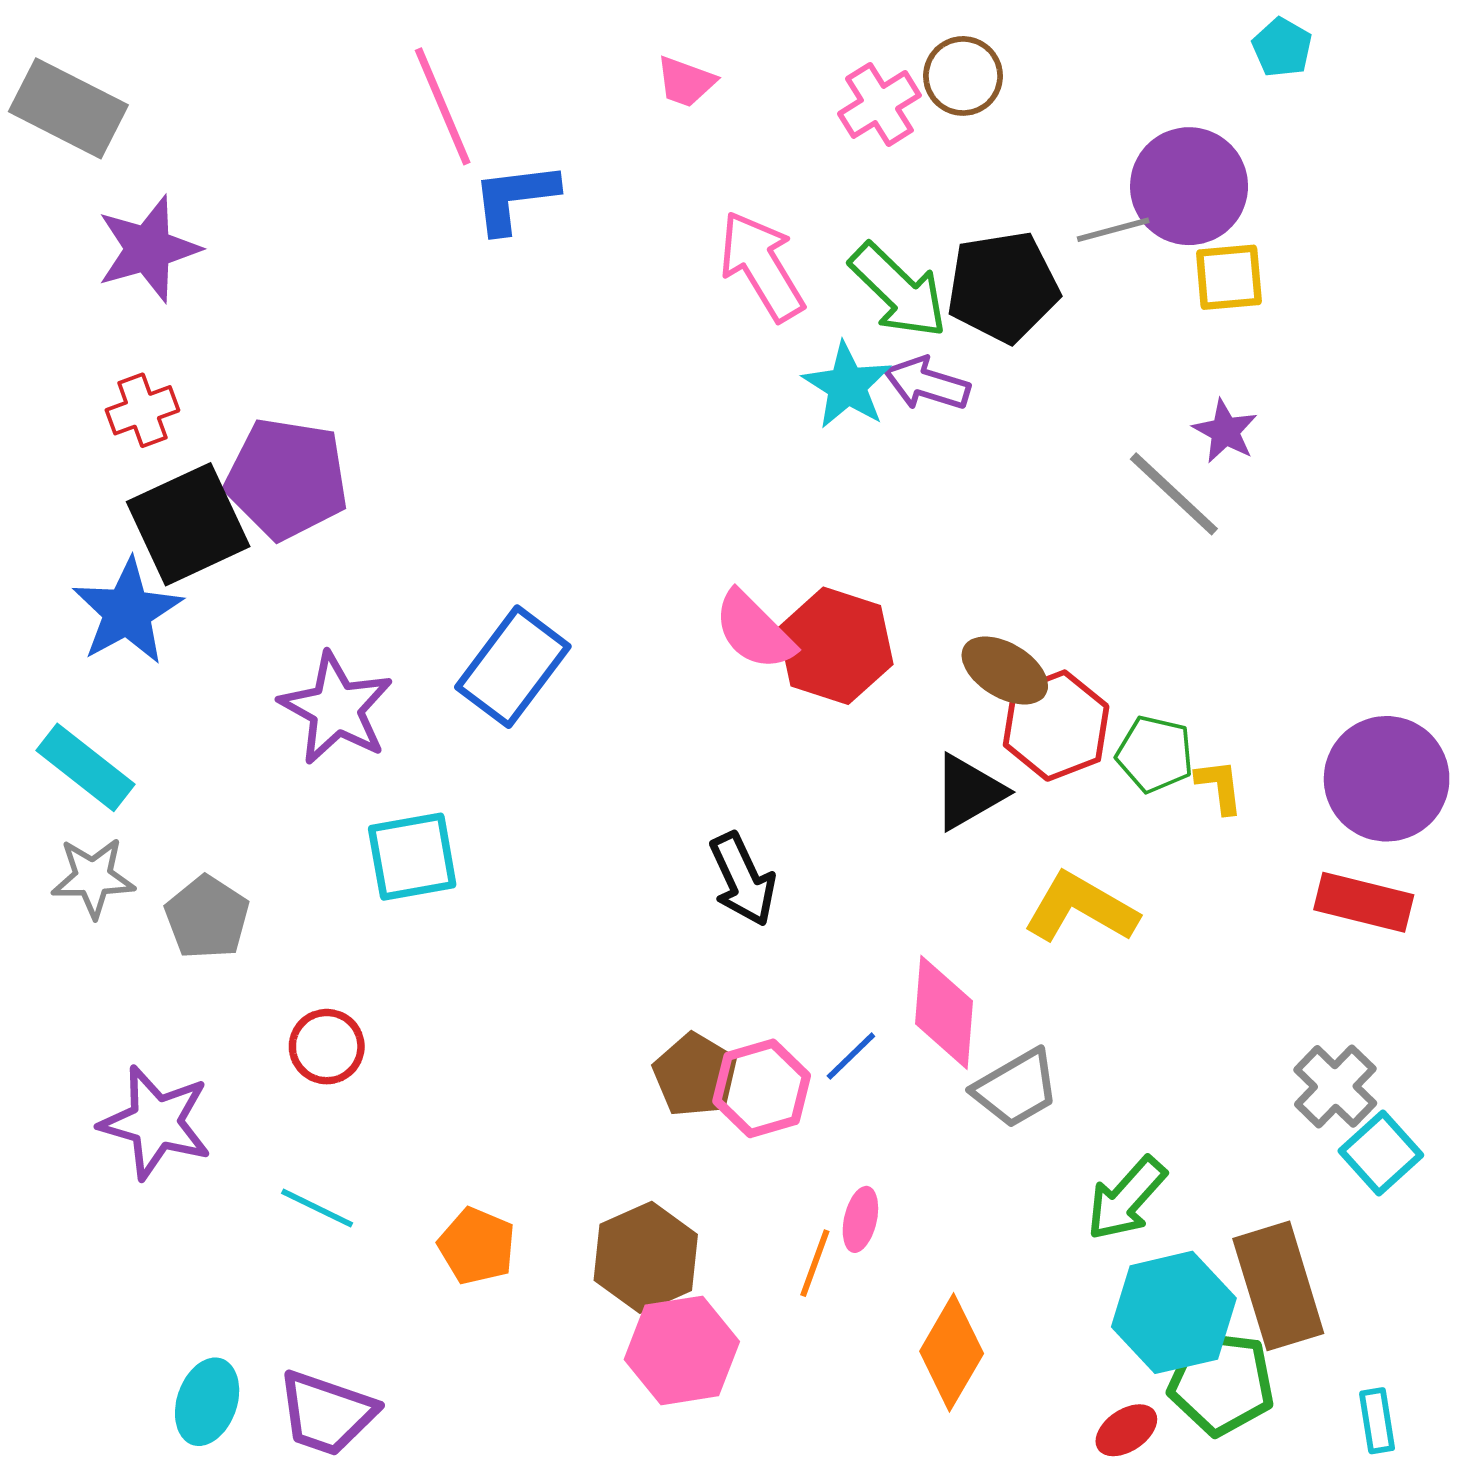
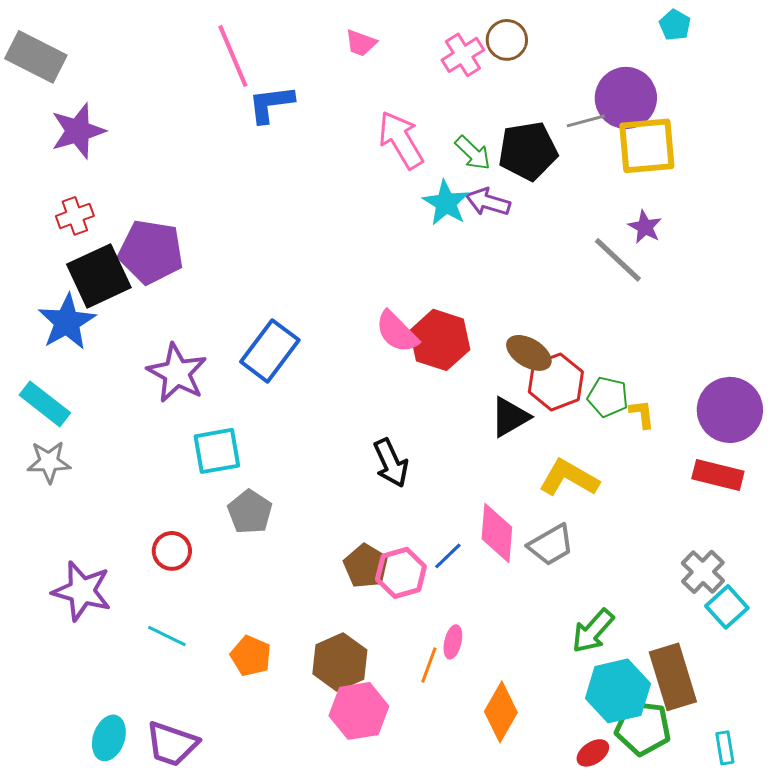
yellow square: (1229, 277) -> (647, 146), size x1.6
green arrow: (898, 291) -> (473, 153), size x0.7
gray pentagon: (207, 917) -> (250, 512), moved
gray trapezoid: (1016, 1088) -> (551, 545), moved

